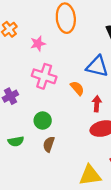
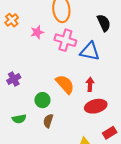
pink cross: (44, 76) -> (65, 40), moved
orange semicircle: (77, 88) -> (65, 84), moved, size x1.5

